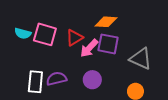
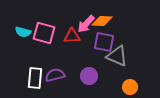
red triangle: (74, 38) -> (72, 36), turned 30
pink arrow: (89, 48) -> (86, 24), moved
gray triangle: (141, 59) -> (117, 56), moved

